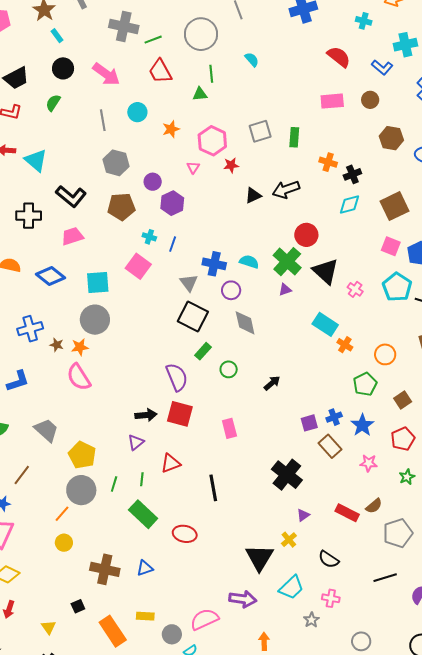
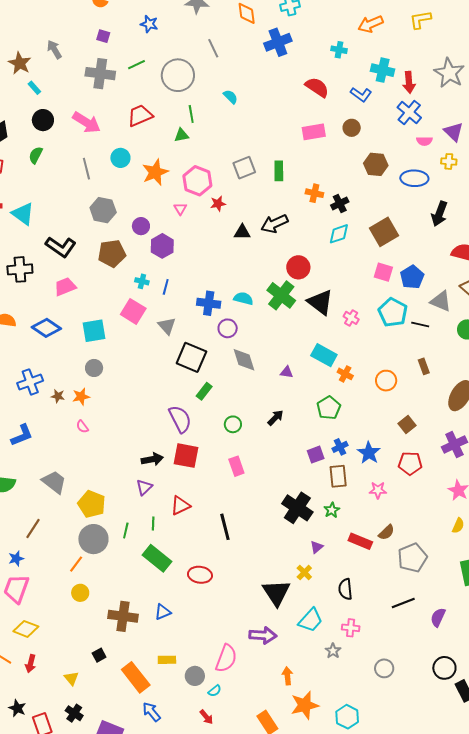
green line: (153, 40) -> (137, 65), moved
cyan cross: (405, 45) -> (383, 70), turned 30
red trapezoid: (160, 71) -> (140, 116), turned 100
orange star: (171, 129) -> (155, 172), size x1.5
black triangle: (253, 196) -> (242, 232), turned 30
gray triangle: (189, 283) -> (167, 326), moved
purple triangle: (285, 290) -> (287, 372), moved, turned 32
gray circle: (95, 320) -> (94, 368), size x0.6
green circle: (229, 369) -> (233, 424), moved
pink semicircle: (79, 377) -> (82, 427), size x0.5
green pentagon: (365, 384) -> (329, 408), moved
red pentagon: (403, 439) -> (410, 463), turned 30
brown rectangle: (330, 446) -> (338, 476), turned 40
green star: (407, 477) -> (332, 510), moved
black semicircle: (329, 559) -> (345, 589), turned 55
pink semicircle: (204, 619) -> (226, 658), turned 140

